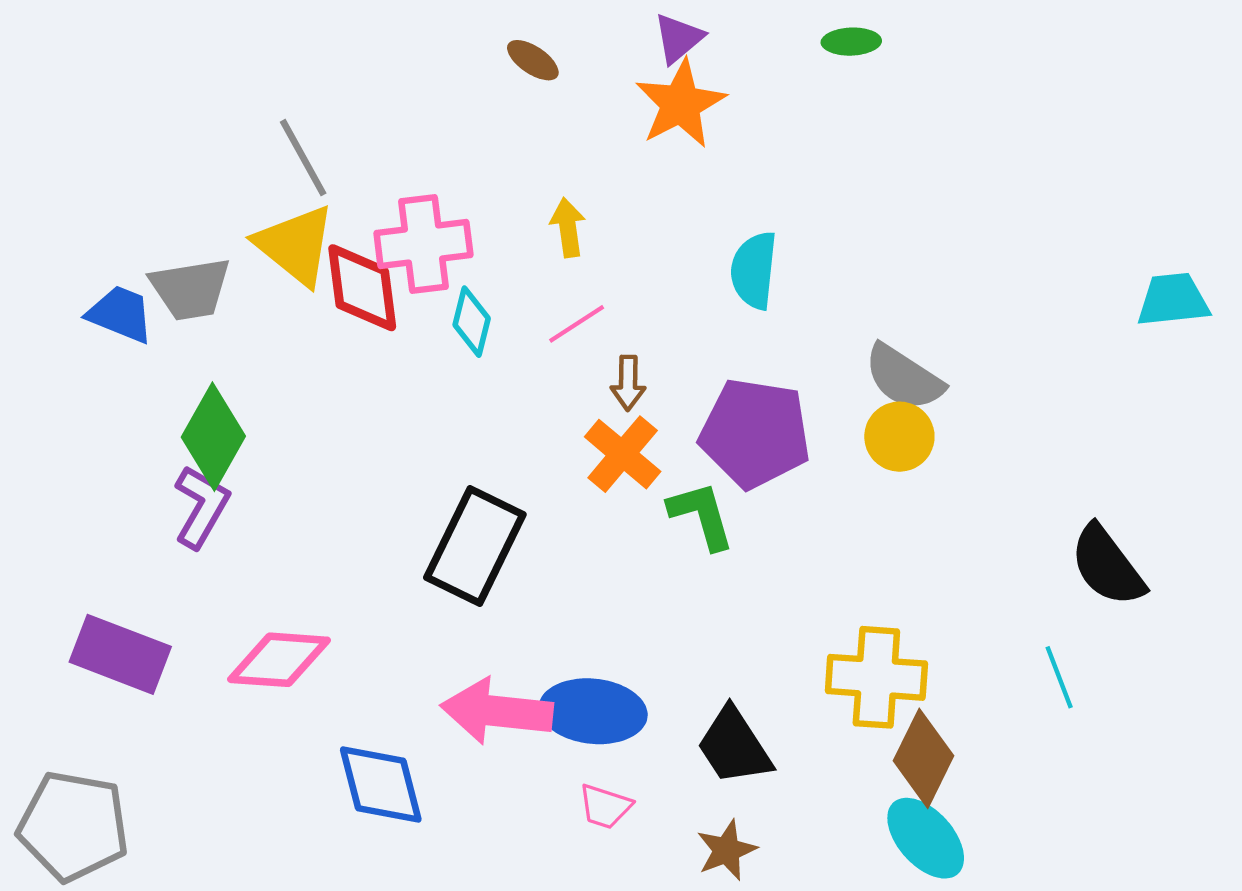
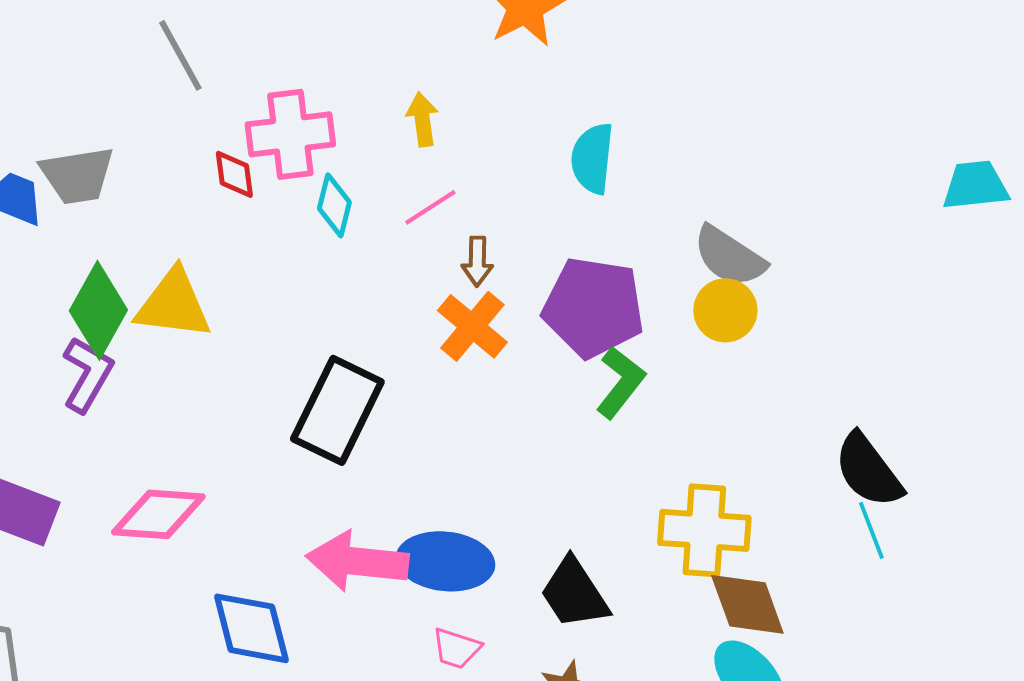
yellow triangle: (295, 245) -> (173, 304), moved, turned -32
red diamond: (362, 288) -> (234, 174), size x0.6
green L-shape: (701, 515) -> (620, 382), moved, turned 54
black semicircle: (1107, 566) -> (868, 470), moved
brown diamond: (924, 758) -> (747, 604), turned -46

